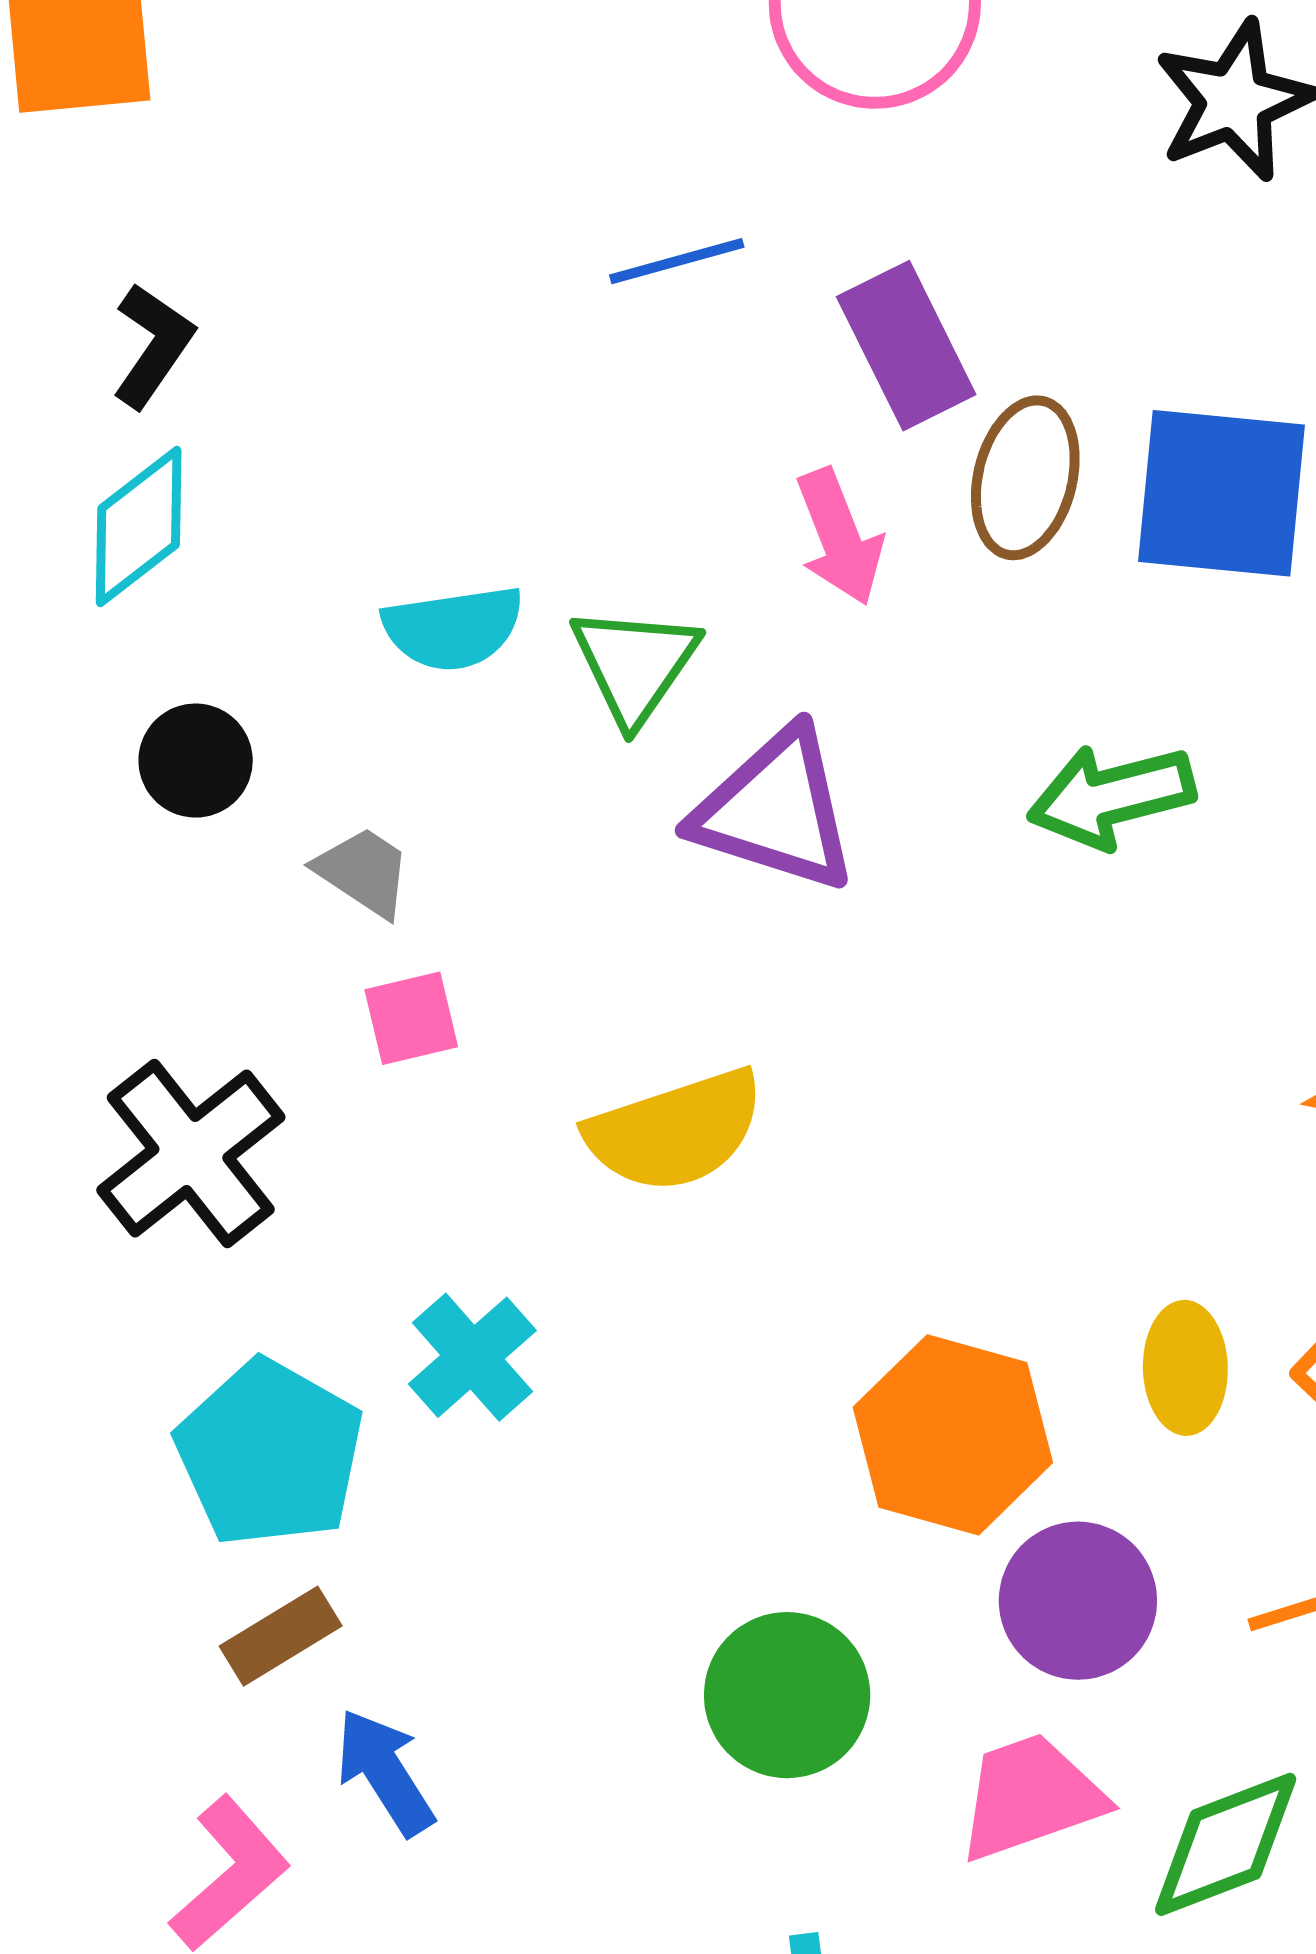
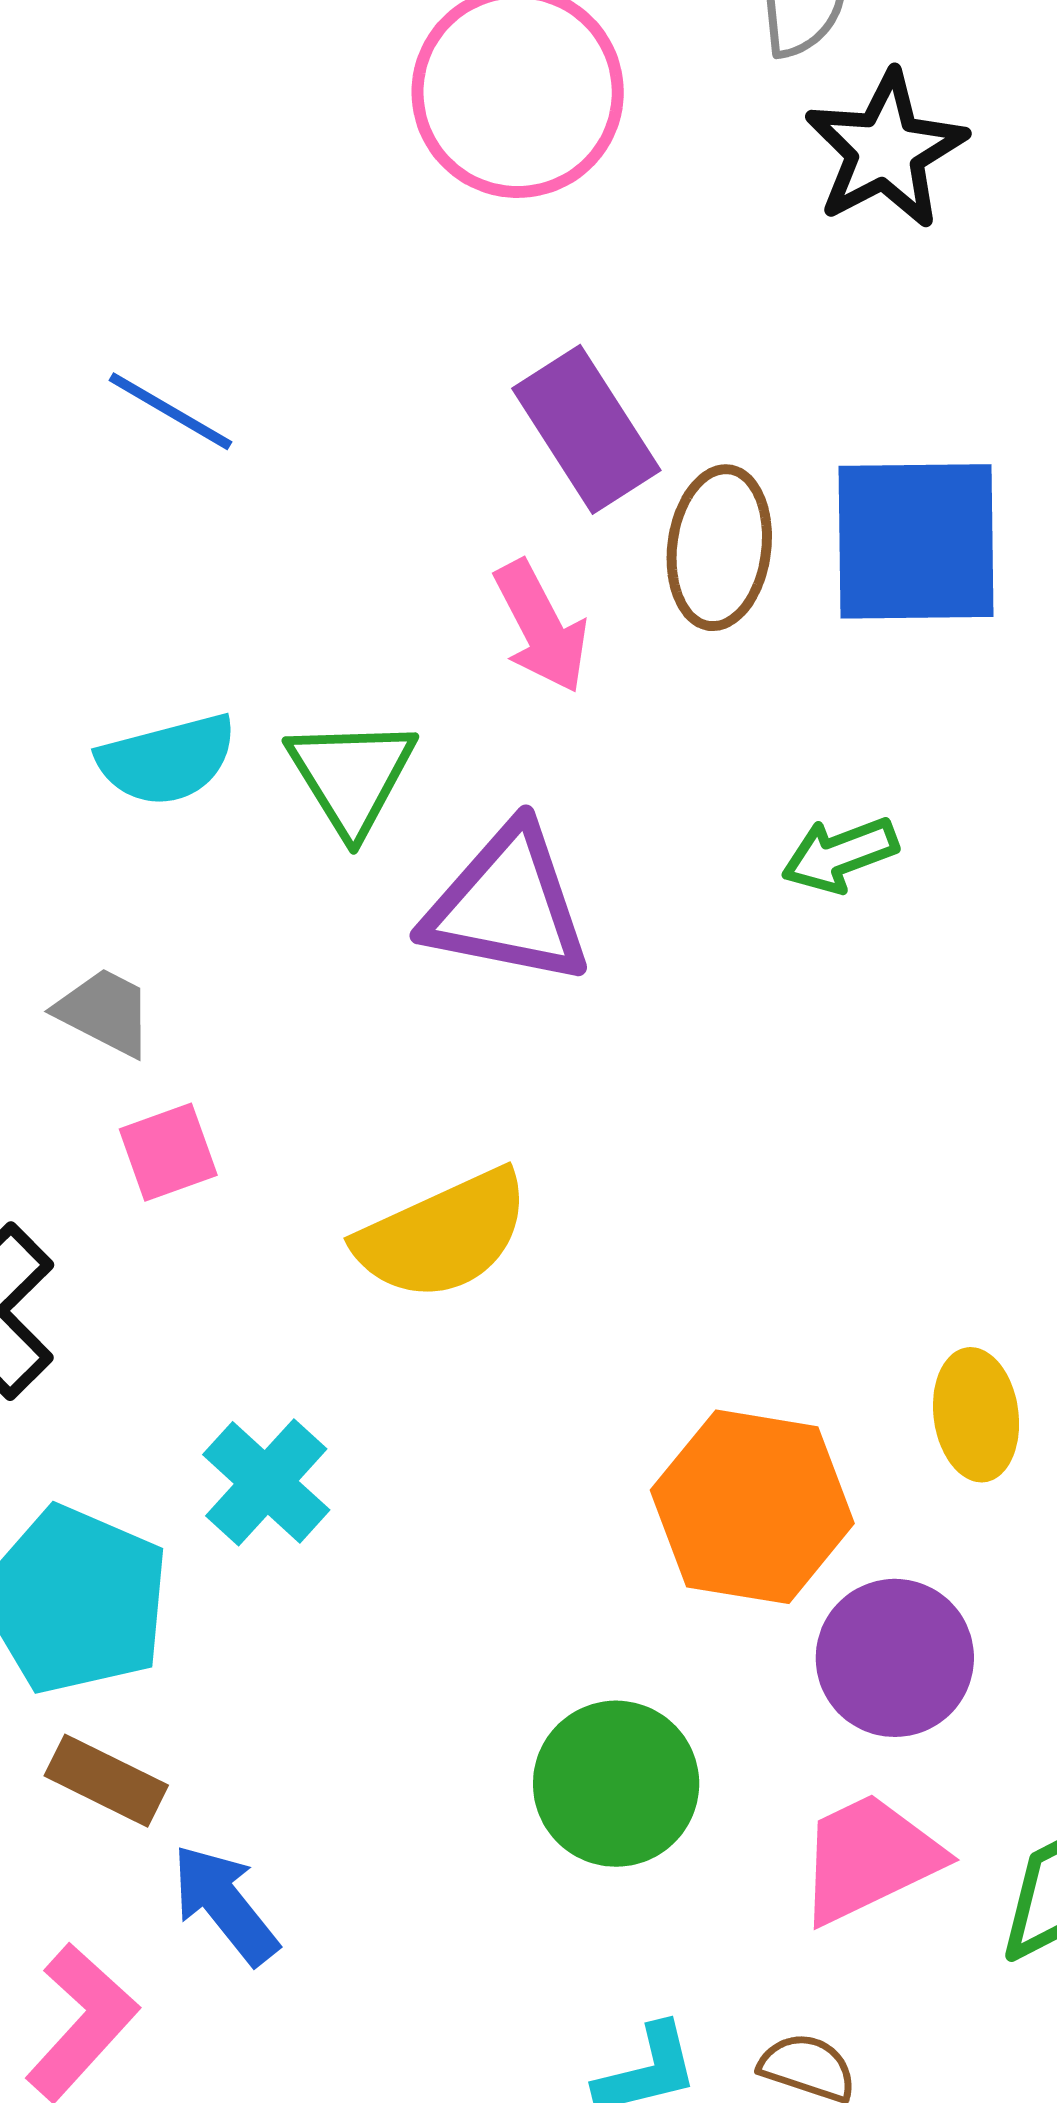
blue line: (677, 261) -> (170, 411), moved, turned 52
green arrow: (1111, 796) -> (840, 855), size x0.7
brown rectangle: (281, 1636) -> (106, 1781), turned 64

